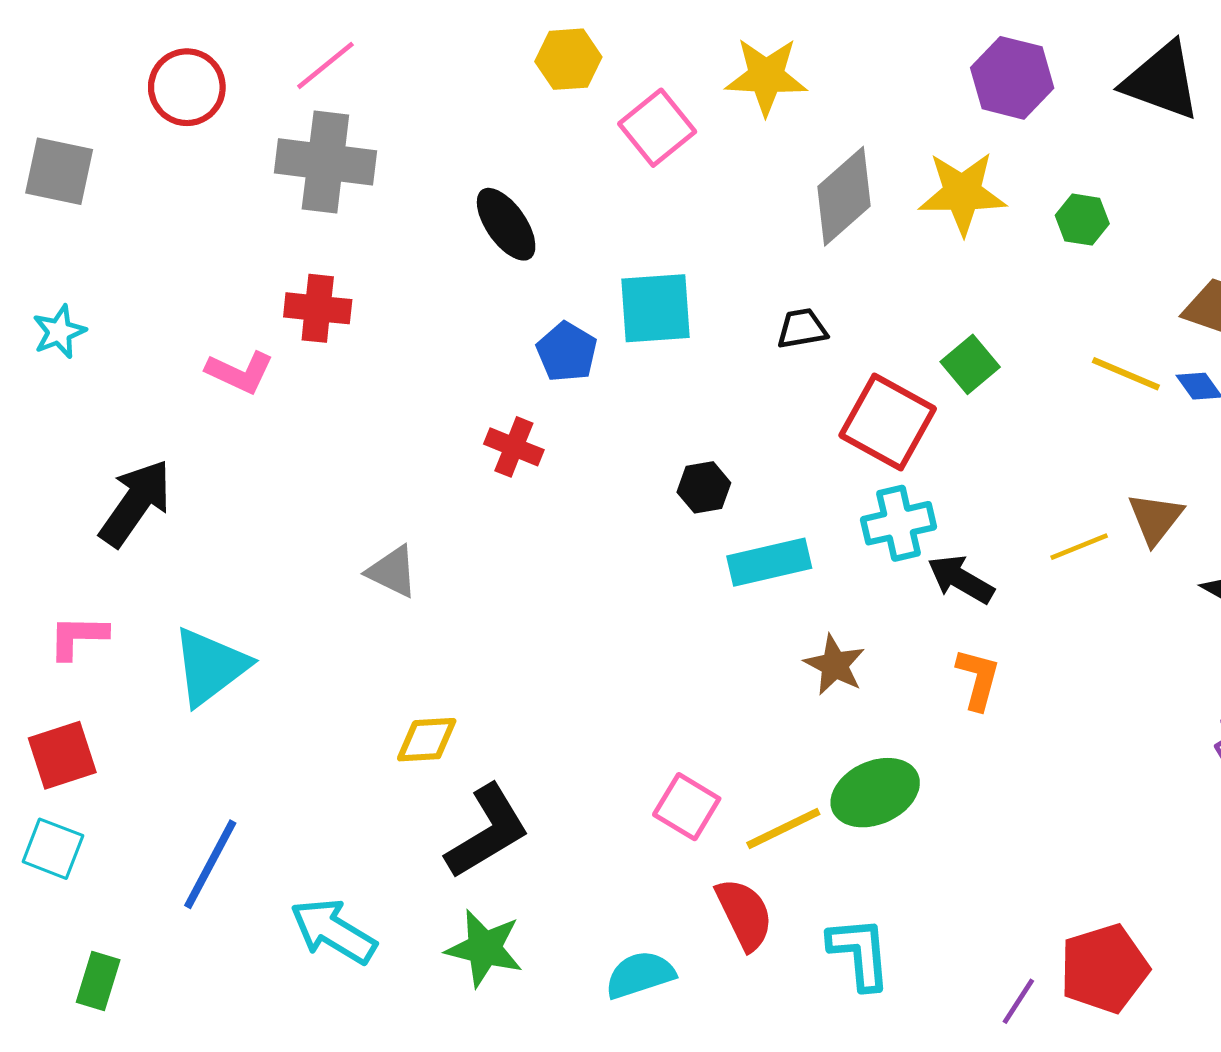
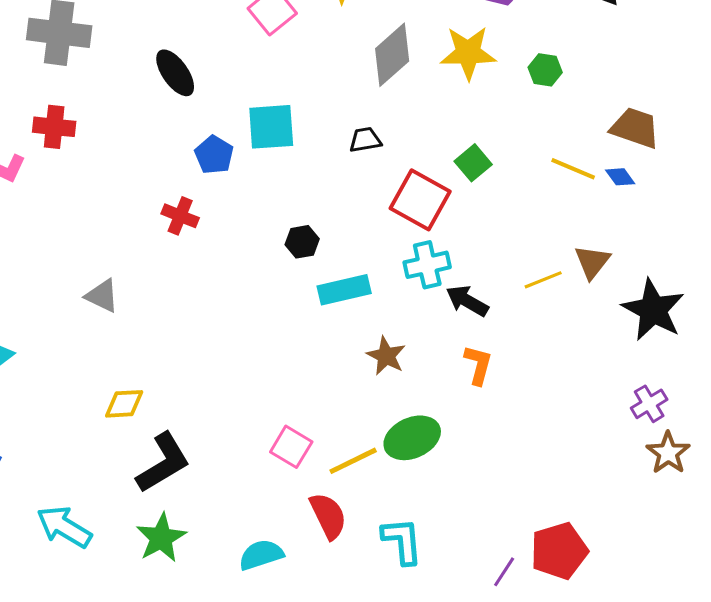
green star: (484, 948) -> (161, 538), turned 30

